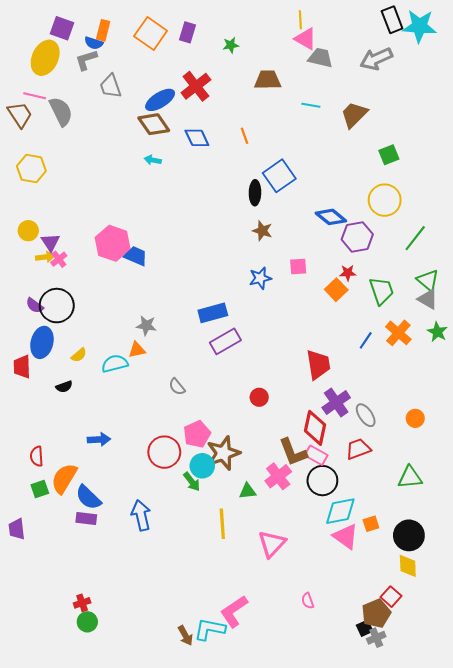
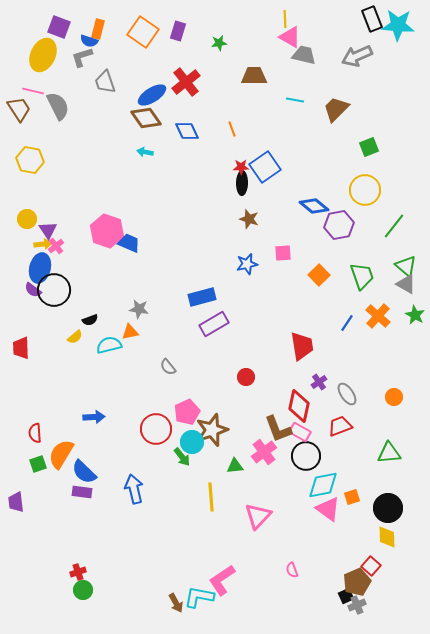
red star: (348, 273) -> (241, 167), moved
blue ellipse: (42, 342) -> (40, 268), moved
black semicircle: (64, 387) -> (90, 320), moved
purple cross: (336, 403) -> (319, 382), size x0.6

